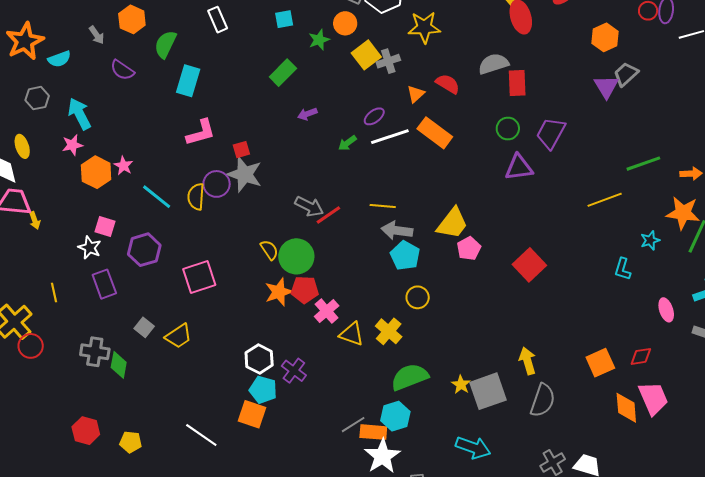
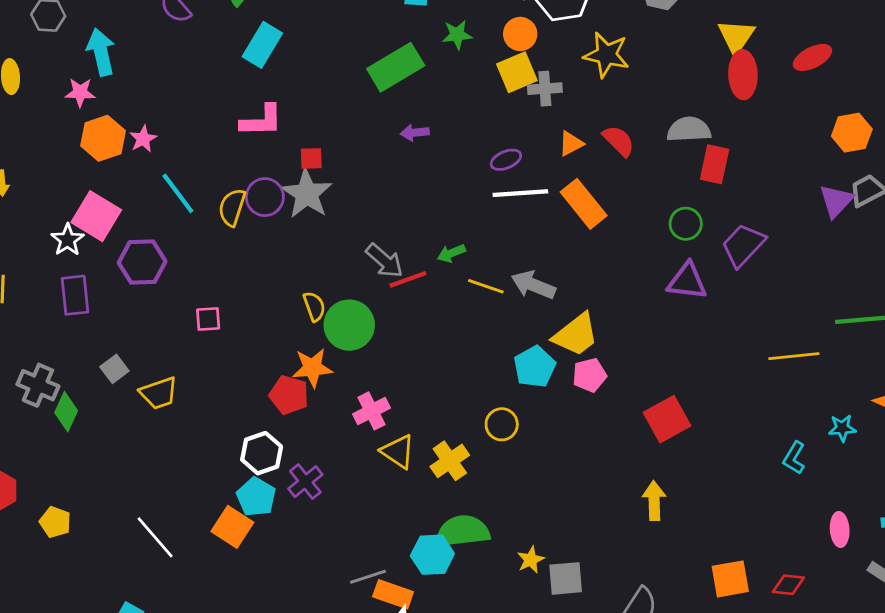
orange circle: (345, 23) -> (520, 34), moved
green rectangle: (283, 73) -> (396, 67), size x1.4
green arrow: (347, 143) -> (451, 253), moved
pink square: (105, 226) -> (96, 216), size x1.6
gray arrow: (397, 230) -> (533, 285), moved
cyan pentagon: (405, 256) -> (535, 367), moved
pink square: (199, 277) -> (208, 319), size x0.6
red pentagon: (305, 290) -> (289, 395), moved
yellow arrow: (528, 361) -> (654, 501), moved
gray square: (488, 391) -> (566, 578), size x0.7
cyan hexagon: (395, 416) -> (432, 555), moved

